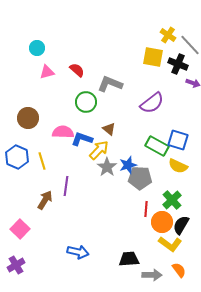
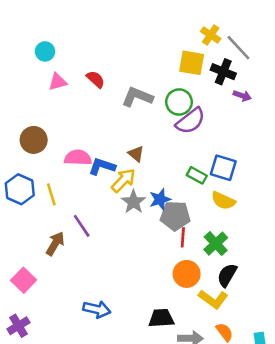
green circle: (86, 102) -> (179, 102), moved
green rectangle: (157, 146) -> (197, 175), size x0.7
purple line: (66, 186) -> (82, 226), turned -42
red line: (146, 209) -> (183, 237), moved
orange circle: (162, 222) -> (187, 274), moved

